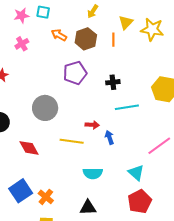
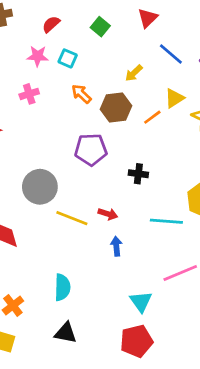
orange line: (113, 40) -> (152, 117), turned 40
cyan line: (127, 107) -> (166, 221), moved
red arrow: (92, 125) -> (108, 214), moved
yellow line: (72, 141) -> (72, 218), moved
cyan semicircle: (93, 173) -> (62, 287), moved, turned -102

